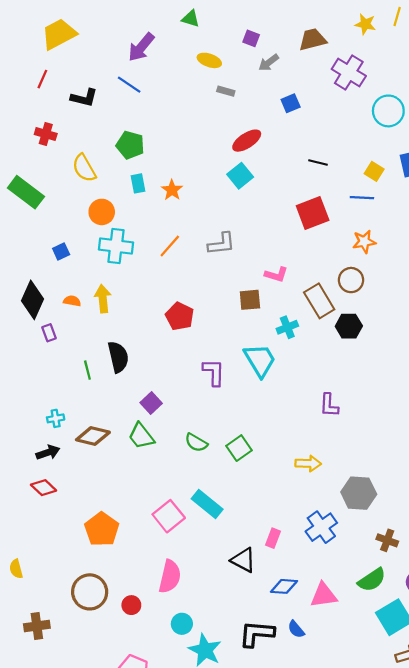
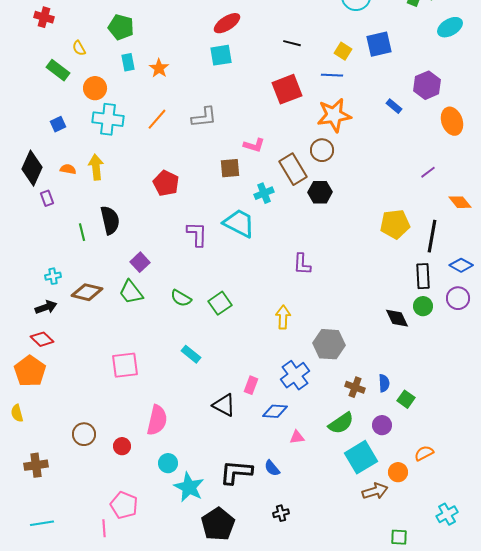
yellow semicircle: (84, 168) -> (79, 48), size x0.6
cyan square: (240, 176) -> (221, 55), turned 30
green rectangle: (26, 192) -> (58, 70), moved, size x0.7
orange star: (364, 242) -> (334, 115), size x1.6
cyan trapezoid: (260, 360) -> (239, 223), turned -32
yellow arrow: (308, 463) -> (283, 317), turned -90
cyan rectangle: (207, 504) -> (191, 354), size x0.7
pink square: (169, 516) -> (125, 365), moved, turned 32
orange pentagon: (102, 529) -> (30, 371), moved
blue diamond: (284, 586) -> (275, 411), moved
brown circle: (90, 592) -> (84, 434), size x0.7
pink triangle: (324, 595) -> (297, 437), size x0.6

